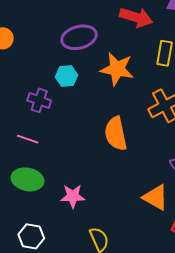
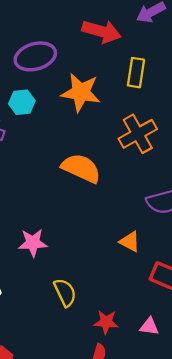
orange semicircle: (116, 134) -> (81, 168), turned 128
orange triangle: (156, 197) -> (130, 242), size x0.7

